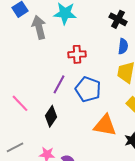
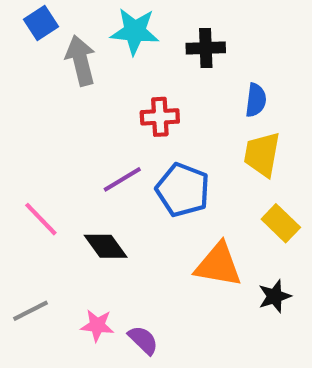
black cross: (118, 19) -> (206, 48), moved, turned -30
purple line: (59, 84) -> (122, 179), turned 30
black diamond: (51, 116) -> (106, 246), turned -70

